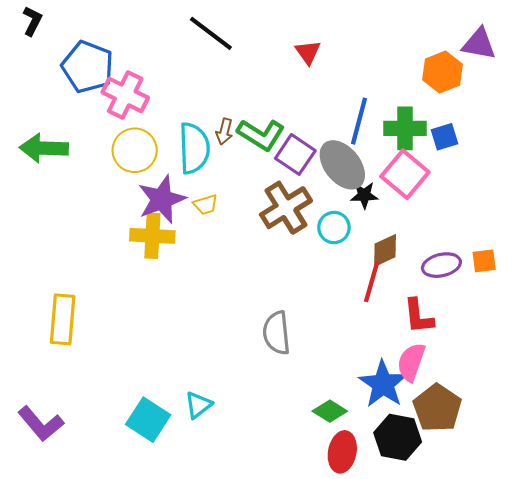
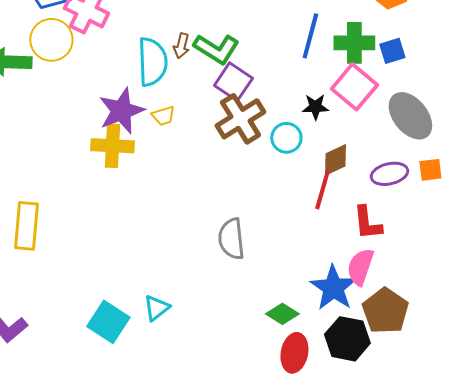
yellow circle: (135, 150) -> (51, 40), moved
purple square: (295, 154) -> (233, 82), moved
gray ellipse: (342, 165) -> (410, 116), moved

